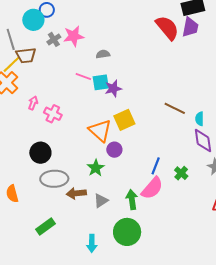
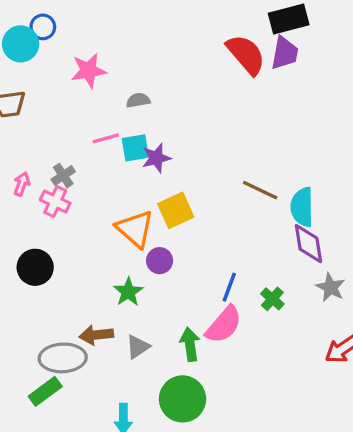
gray cross: (54, 39) -> (63, 176), moved
pink line: (83, 77) -> (106, 138), turned -35
cyan semicircle: (200, 119) -> (302, 207), size x1.6
gray ellipse: (54, 179) -> (63, 358), moved

